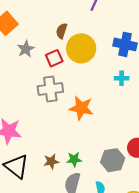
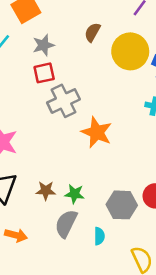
yellow circle: (81, 48) -> (130, 51), moved
red square: (54, 58) -> (44, 73), moved
gray cross: (50, 89) -> (64, 101), turned -30

